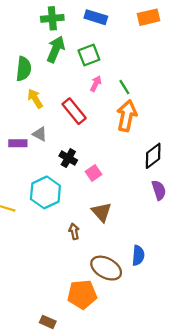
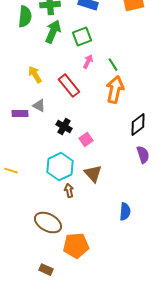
green semicircle: (24, 69) -> (25, 17), moved
cyan hexagon: (45, 192) -> (60, 167), moved
brown ellipse: (106, 268) -> (48, 223), moved

